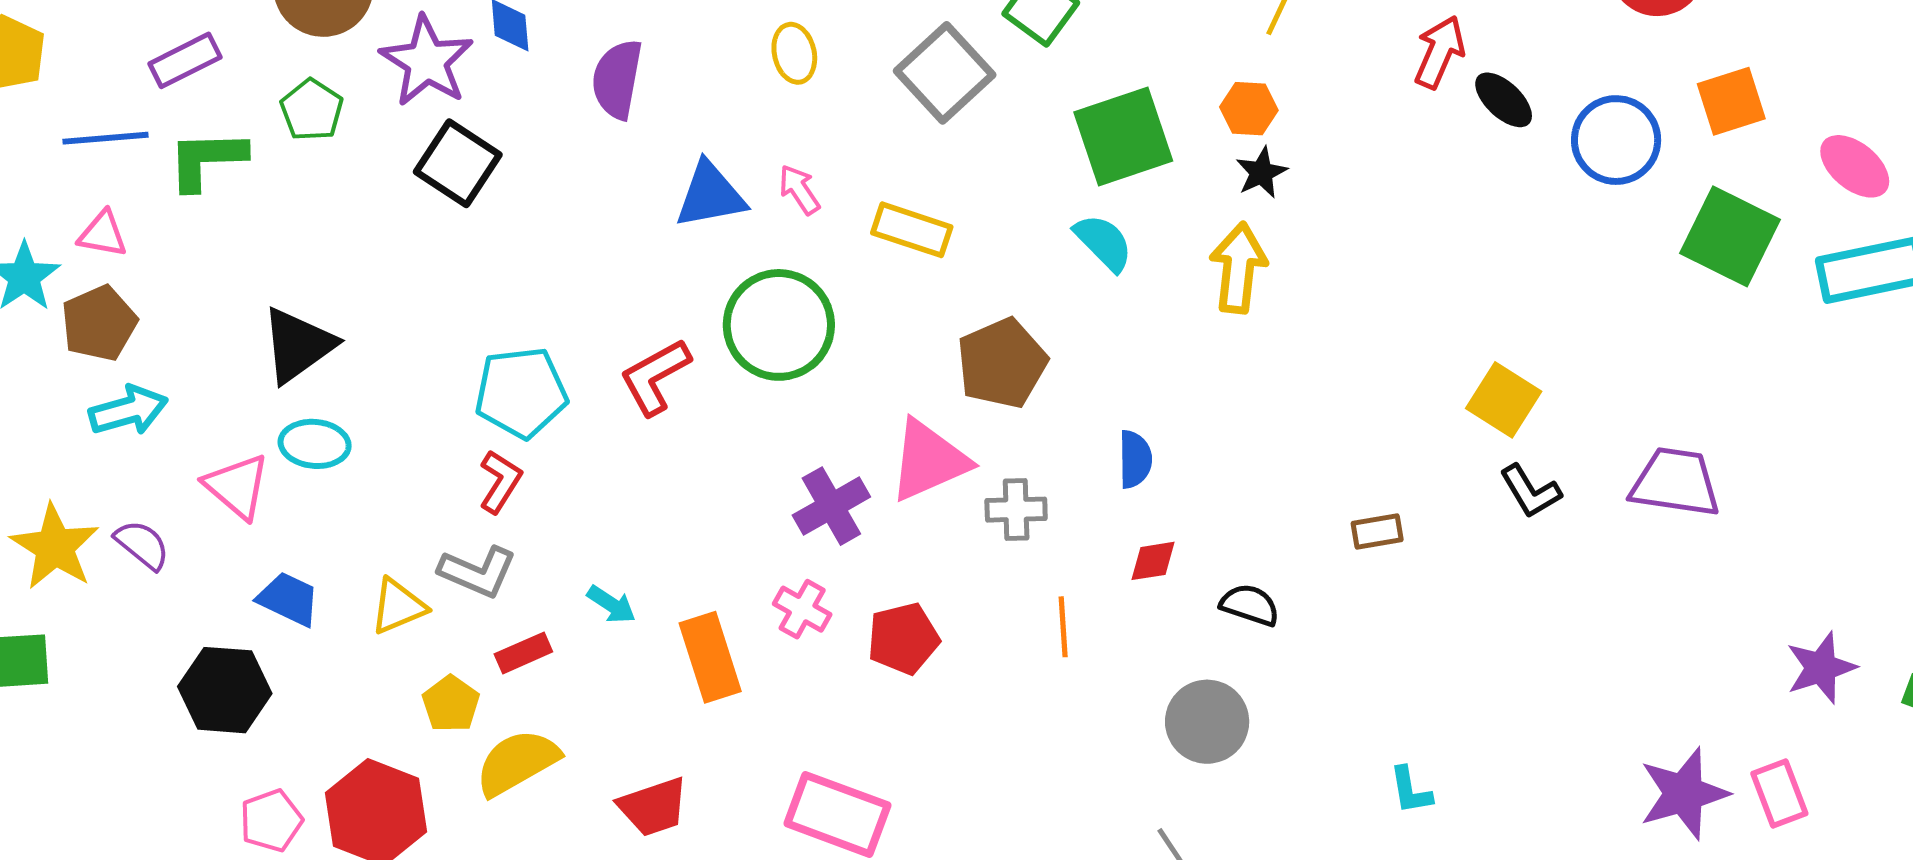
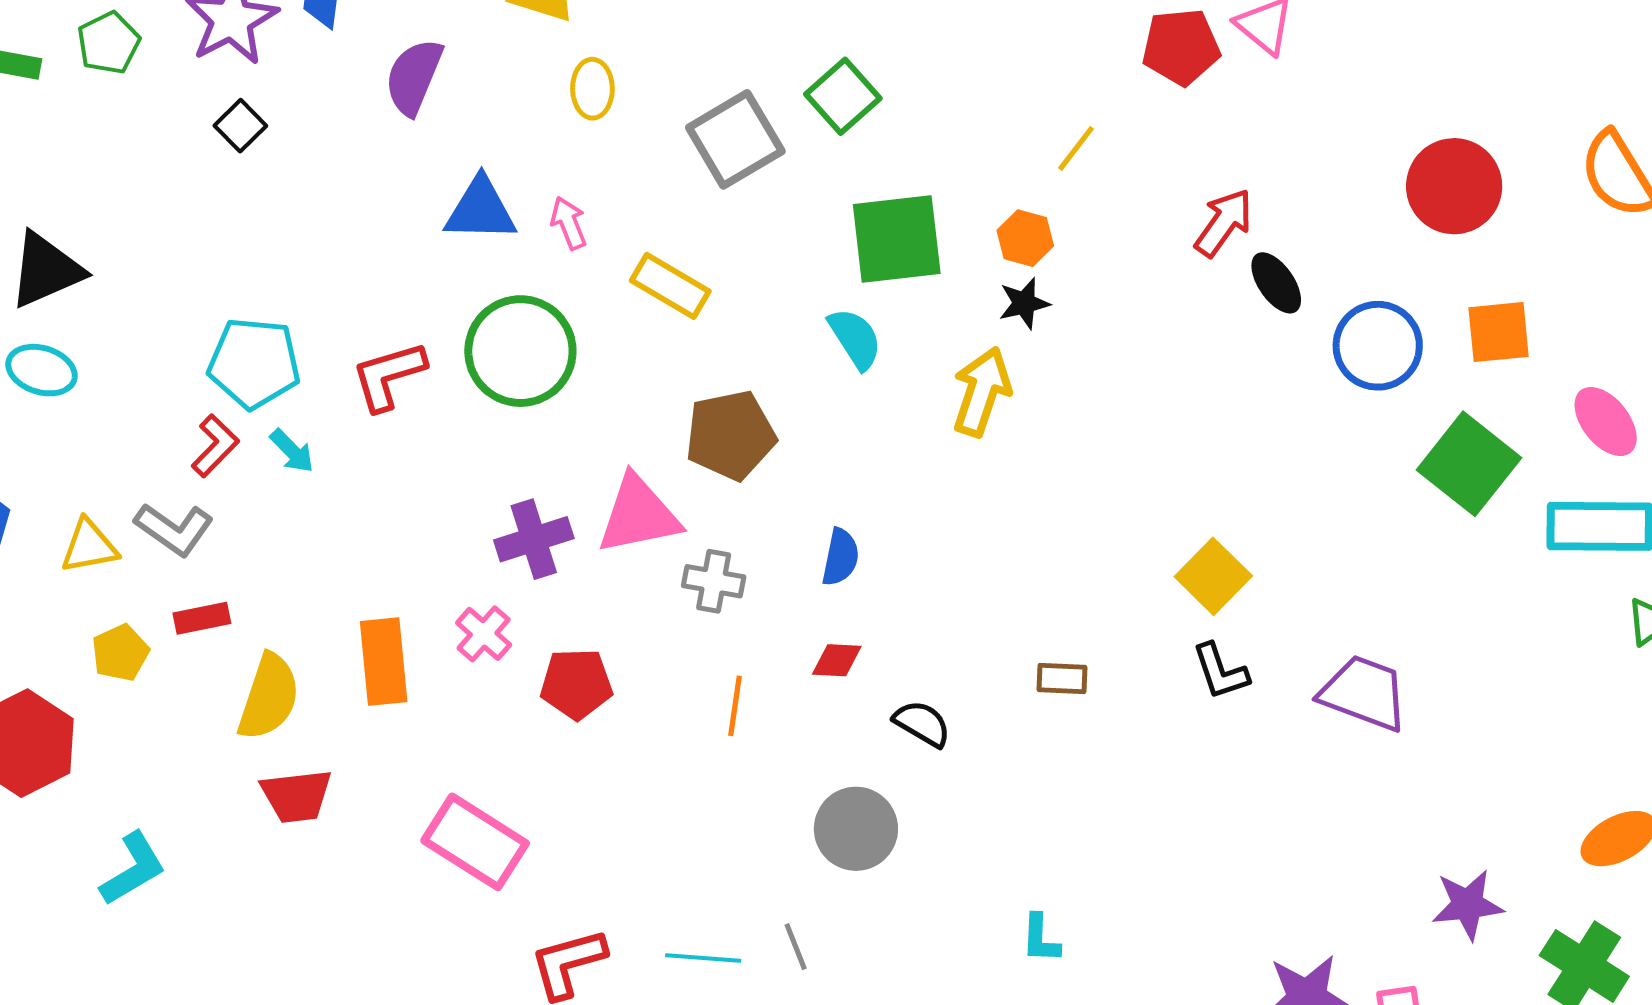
black square: (458, 163) -> (240, 126), size x0.6
cyan arrow: (611, 604) -> (292, 451), moved
yellow semicircle: (517, 762) -> (269, 697), moved, turned 126

